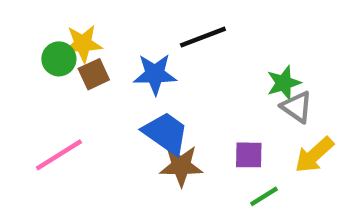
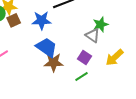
gray triangle: (297, 107) -> (93, 35), moved
purple square: (249, 155) -> (85, 57), turned 32
green line: (264, 196) -> (82, 76), moved

